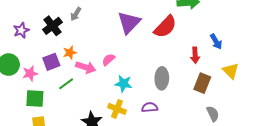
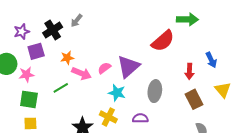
purple triangle: (129, 23) -> (128, 67), moved
purple square: (51, 62) -> (36, 51), moved
brown rectangle: (202, 83) -> (194, 99), turned -54

